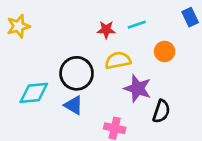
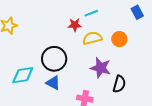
cyan line: (137, 25) -> (91, 13), moved
yellow semicircle: (118, 60) -> (92, 38), moved

